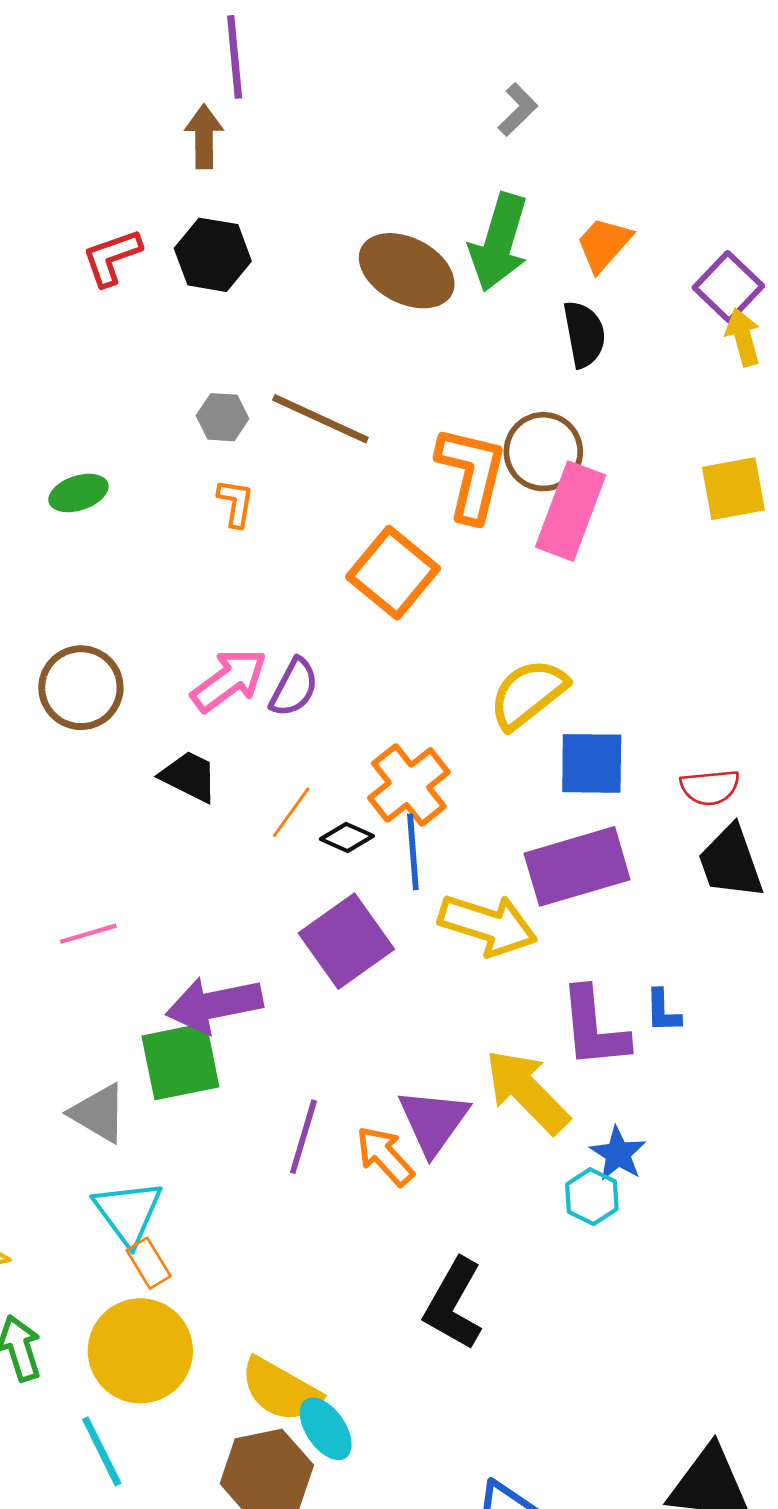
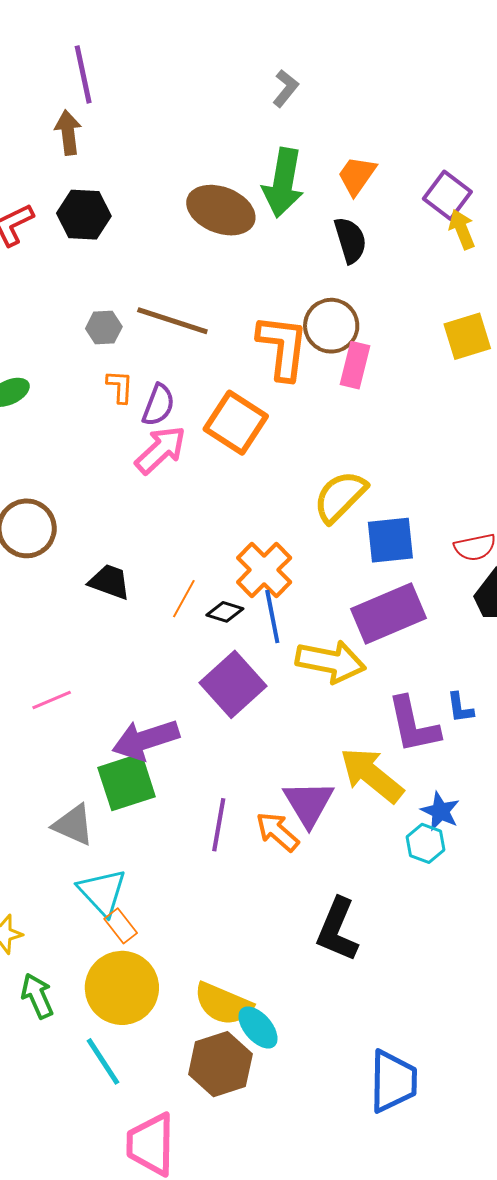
pink rectangle: (570, 511) -> (355, 365), size x0.7
pink arrow: (229, 680) -> (160, 450), moved
purple semicircle: (294, 687) -> (158, 405), moved

